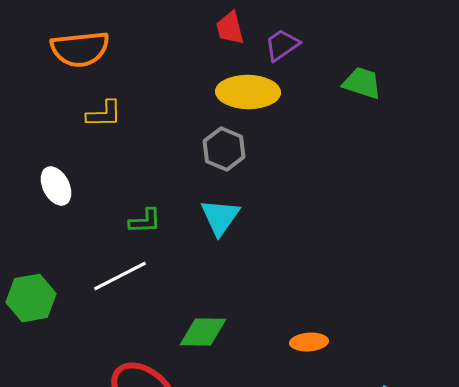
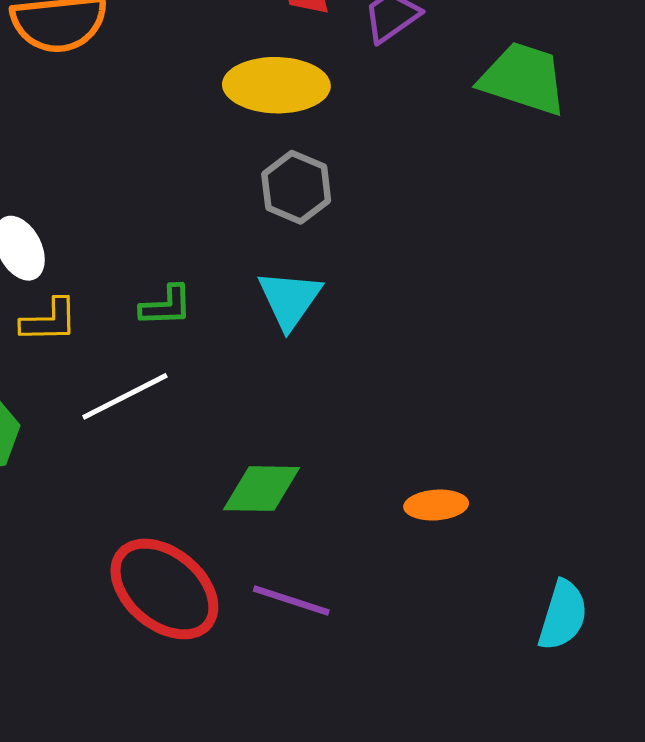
green trapezoid: (362, 83) -> (523, 79), size x1.4
yellow ellipse: (248, 92) -> (276, 85), moved
yellow L-shape: (104, 114) -> (49, 321), moved

